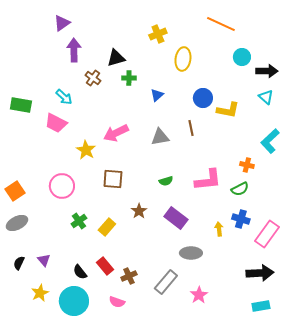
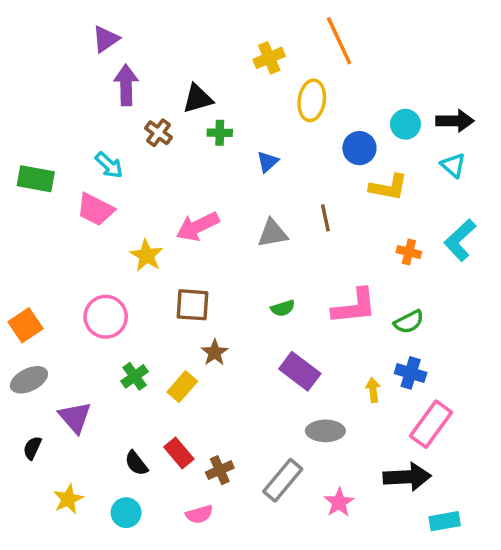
orange line: (221, 24) -> (339, 41), moved, turned 40
cyan circle: (242, 57) -> (405, 124), moved
blue circle: (203, 98) -> (359, 148), moved
orange cross: (247, 165) -> (409, 252), moved
brown star: (139, 211) -> (215, 353), moved
pink rectangle: (267, 234) -> (431, 424), moved
purple triangle: (44, 260) -> (75, 417), moved, size x1.5
black arrow: (260, 273) -> (407, 477), moved
cyan circle: (74, 301) -> (126, 513), size x0.6
pink semicircle: (117, 302) -> (199, 514), turned -35

